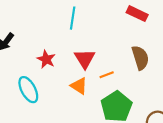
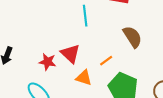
cyan line: (73, 18) -> (85, 16), moved
red triangle: (85, 59) -> (70, 54), moved

